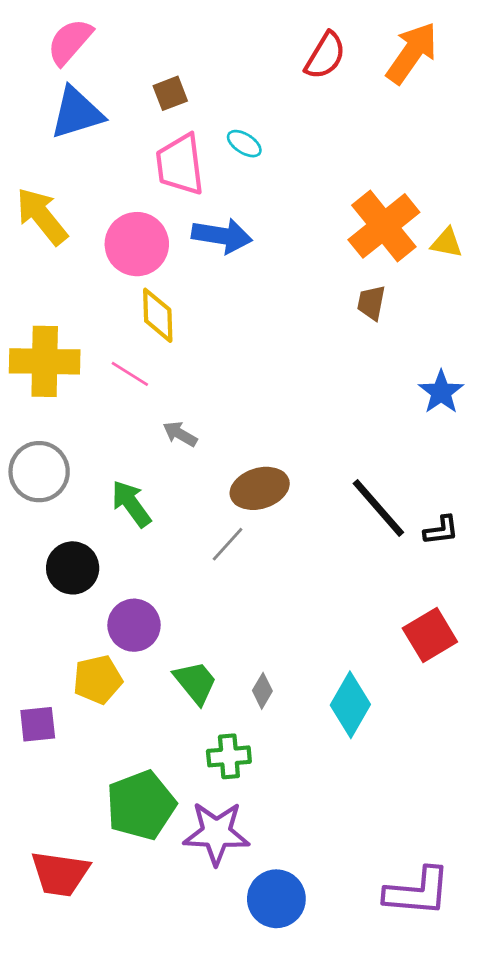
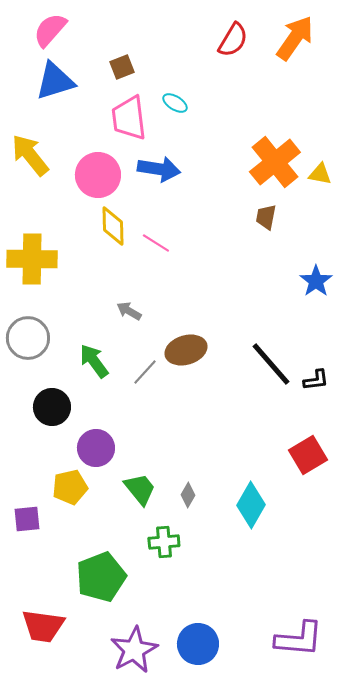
pink line: (130, 374) -> (156, 243), moved
gray line: (228, 544) -> (145, 372), moved
purple star: (216, 833) -> (134, 650), moved, turned -30

